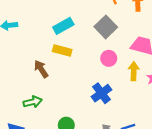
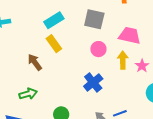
gray square: (106, 27) -> (94, 19), turned -30
yellow rectangle: (62, 50) -> (54, 44), turned 42

